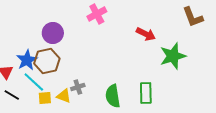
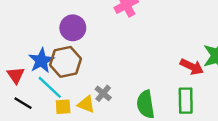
red arrow: (146, 34) -> (192, 67), moved
gray cross: (78, 87) -> (103, 93), turned -32

